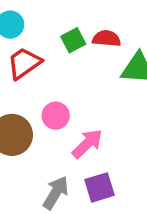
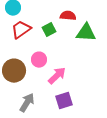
green square: (73, 40) -> (49, 30), moved
gray arrow: (56, 193) -> (27, 103), moved

